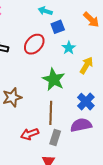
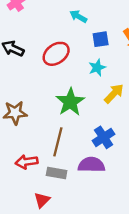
blue square: (58, 27) -> (101, 39), moved
gray rectangle: (55, 138) -> (57, 173), turned 70

